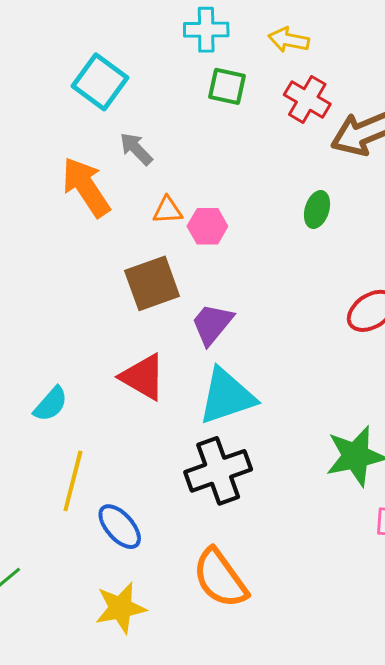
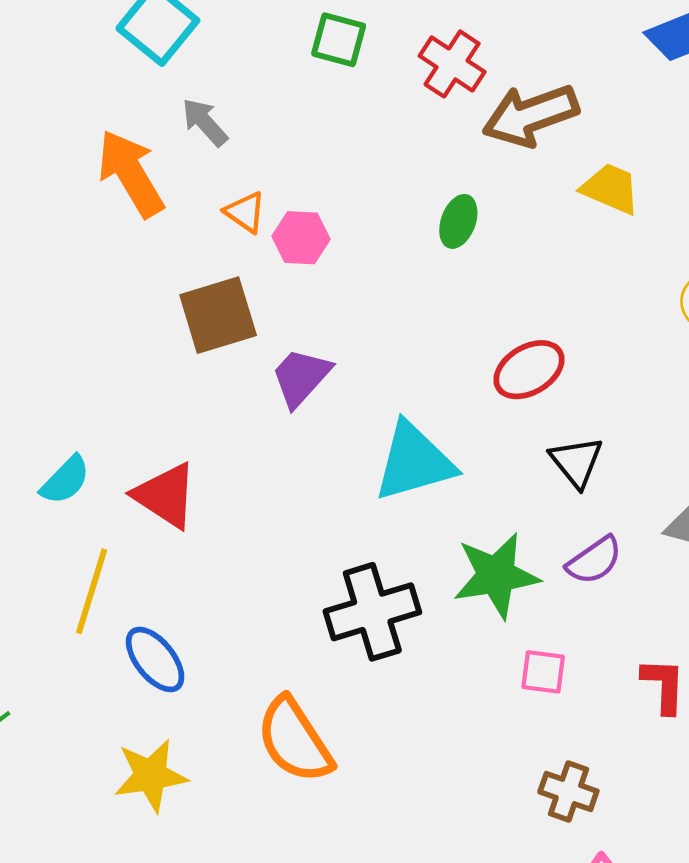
orange triangle: (168, 210) -> (245, 212), turned 36
red triangle: (143, 377) -> (165, 495), moved
cyan triangle: (227, 396) -> (414, 462), moved
black cross: (218, 471) -> (372, 612), moved

